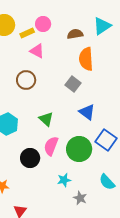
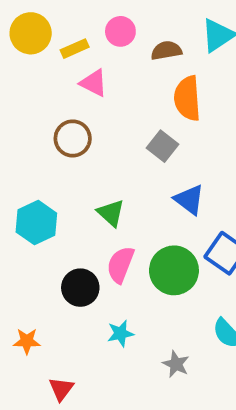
pink circle: (43, 24) -> (120, 31), moved
cyan star: (64, 180) -> (120, 333), moved

